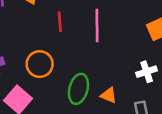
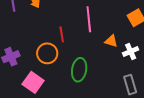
red line: (60, 22) -> (62, 34), moved
orange triangle: (109, 95) -> (111, 41), moved

